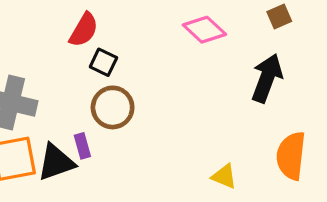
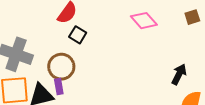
black arrow: (267, 78) -> (179, 74), moved, size x0.7
brown circle: (113, 107) -> (61, 67), moved

